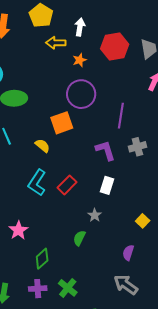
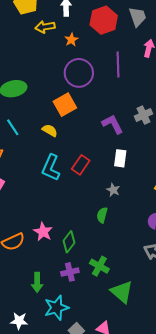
purple line: (121, 116) -> (118, 64), moved
pink star: (18, 230) -> (43, 232), moved

